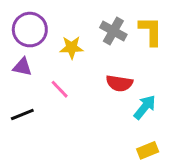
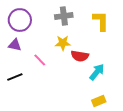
gray cross: (113, 31) -> (64, 16), moved, turned -36
yellow star: (72, 47) -> (63, 43), moved

